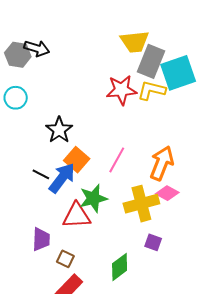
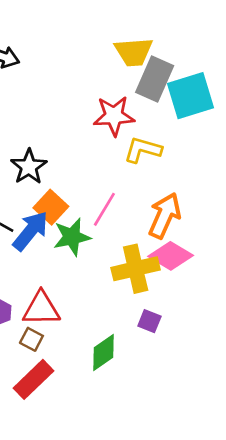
yellow L-shape: (151, 90) -> (143, 150), moved
pink diamond: (167, 193) -> (171, 256), size x1.4
green star: (93, 198) -> (72, 237), moved
red triangle: (77, 216) -> (41, 309), moved

